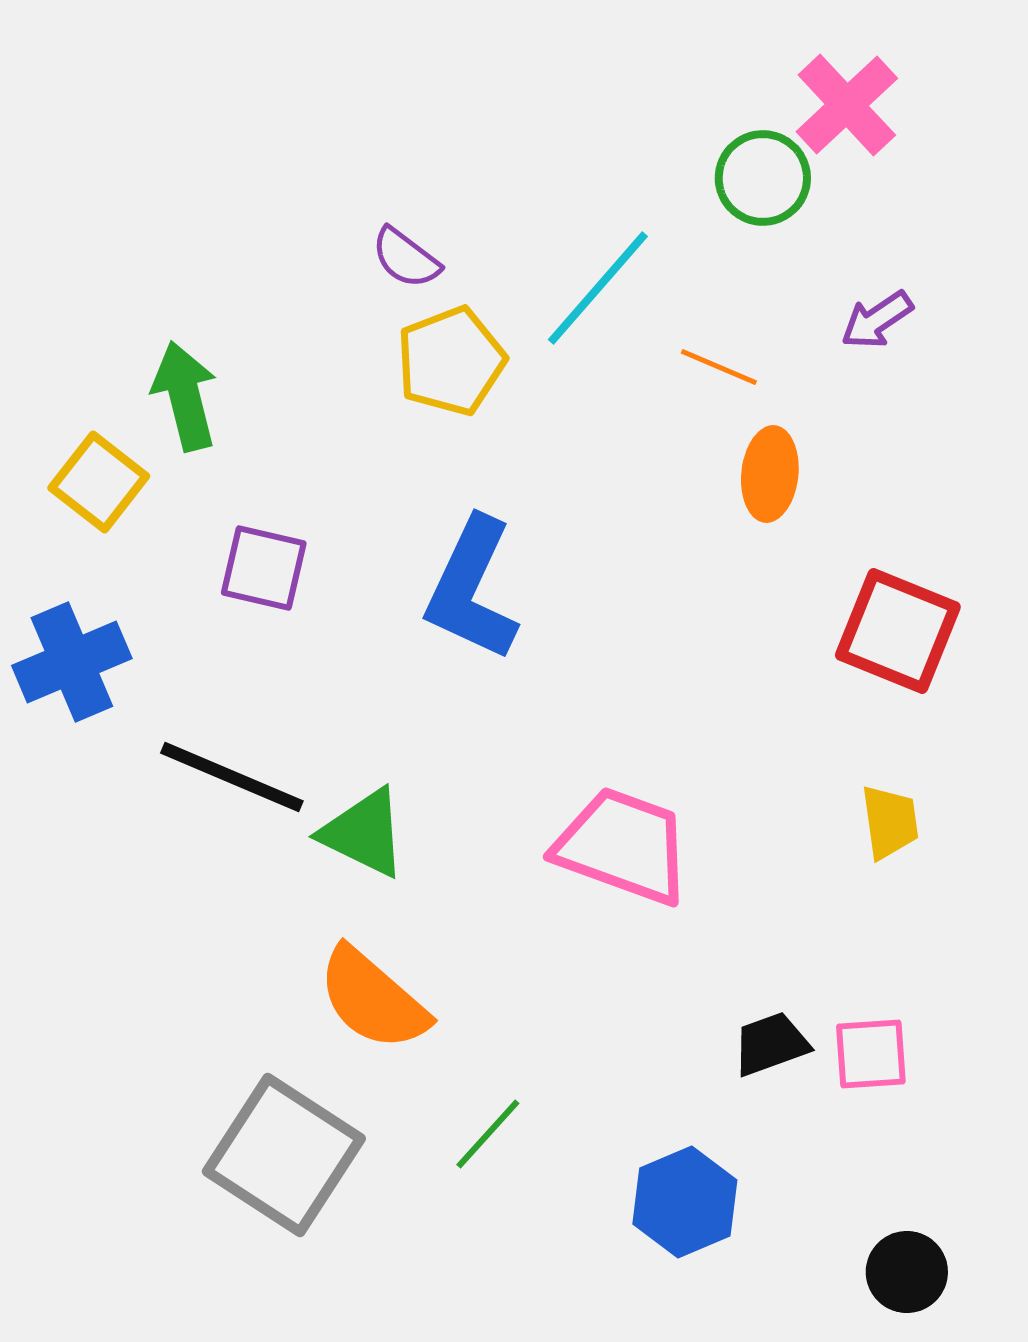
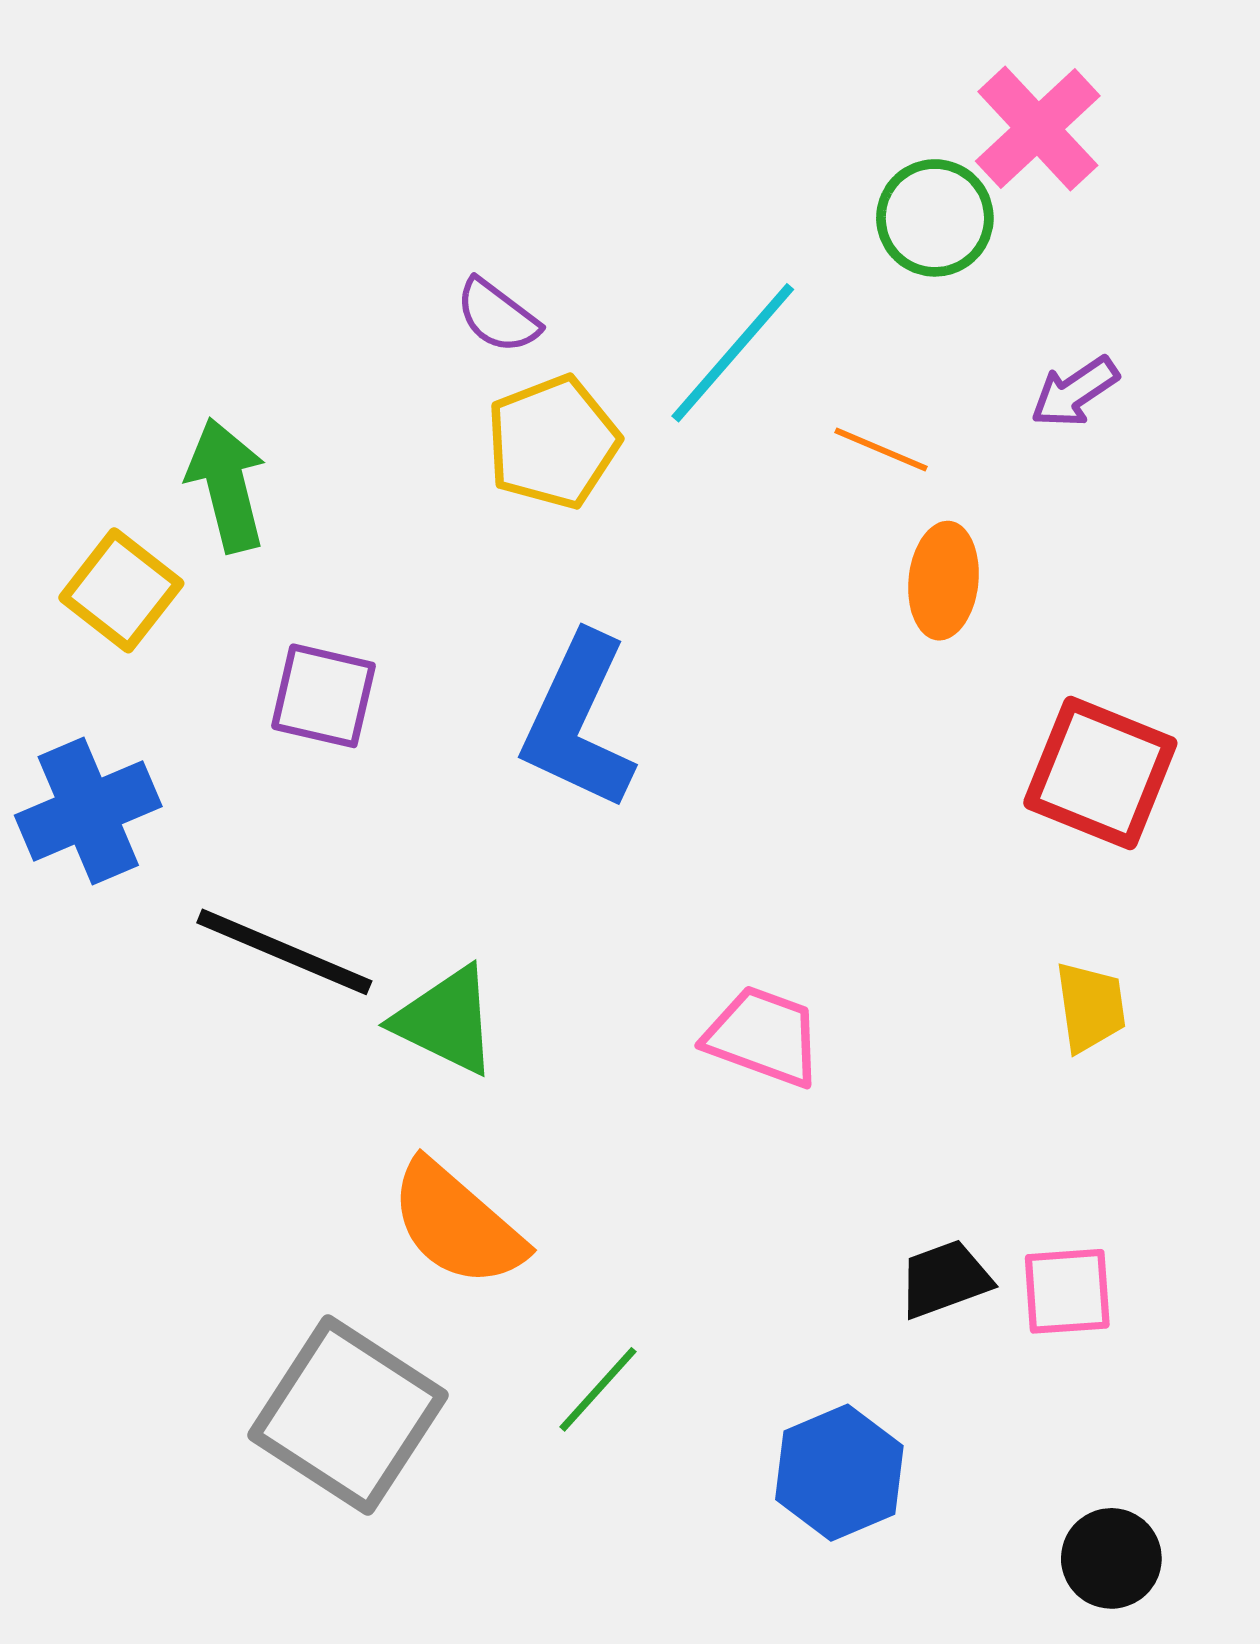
pink trapezoid: (623, 846) -> (763, 1036), size x0.7

